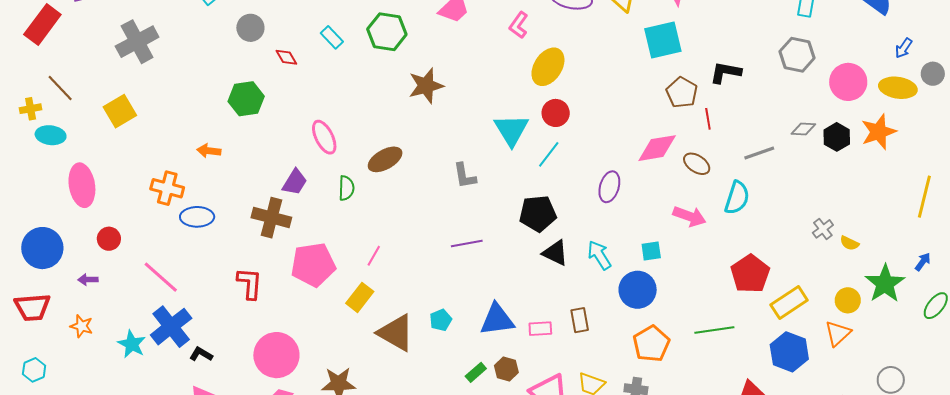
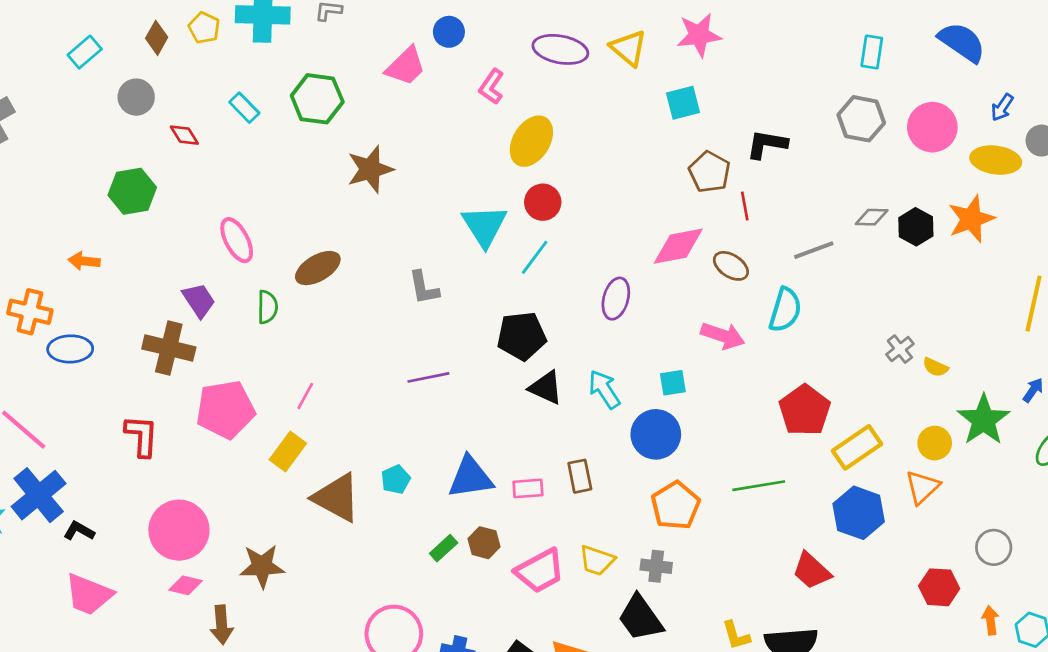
cyan square: (663, 40) -> (683, 103), size x0.7
pink circle: (848, 82) -> (932, 127), moved
purple trapezoid: (295, 182) -> (199, 300), turned -64

